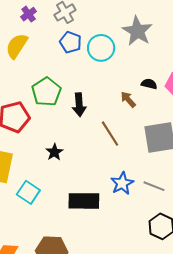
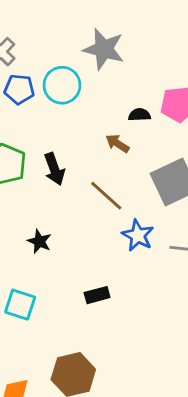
blue star: (122, 183) -> (138, 235), moved
black rectangle: (84, 201) -> (97, 295), size x0.6

